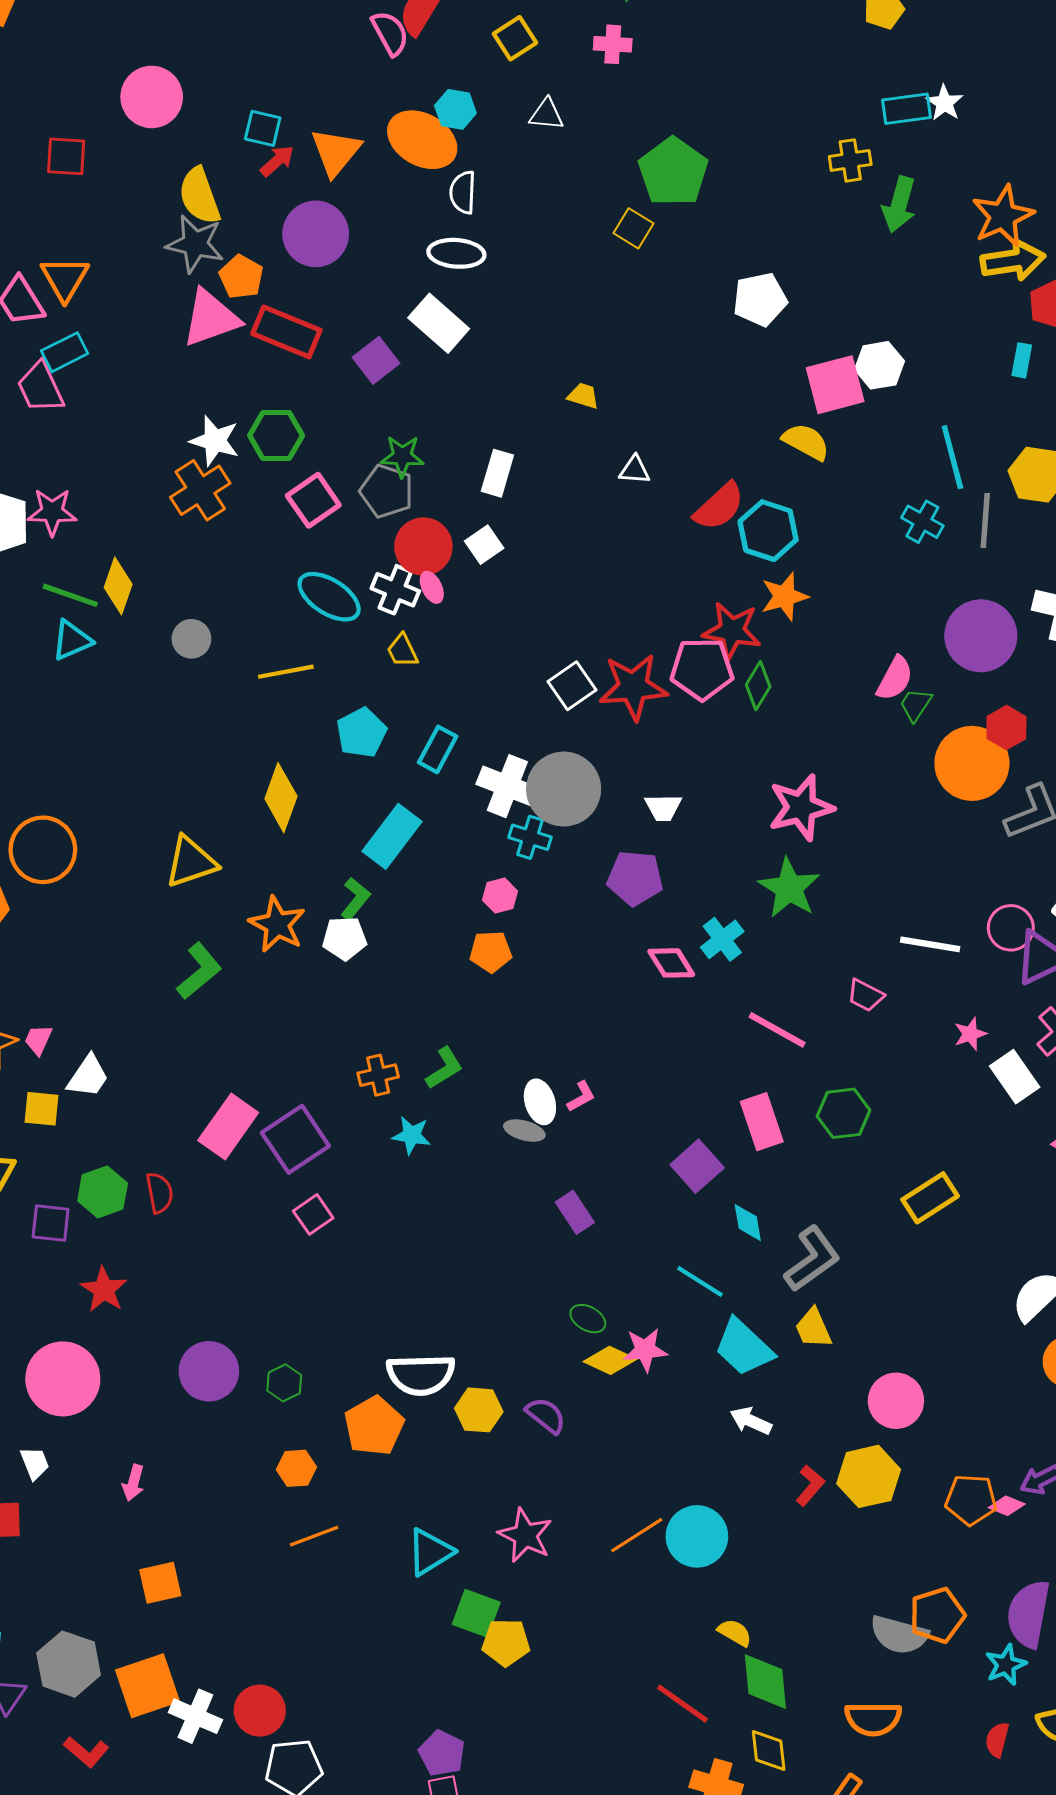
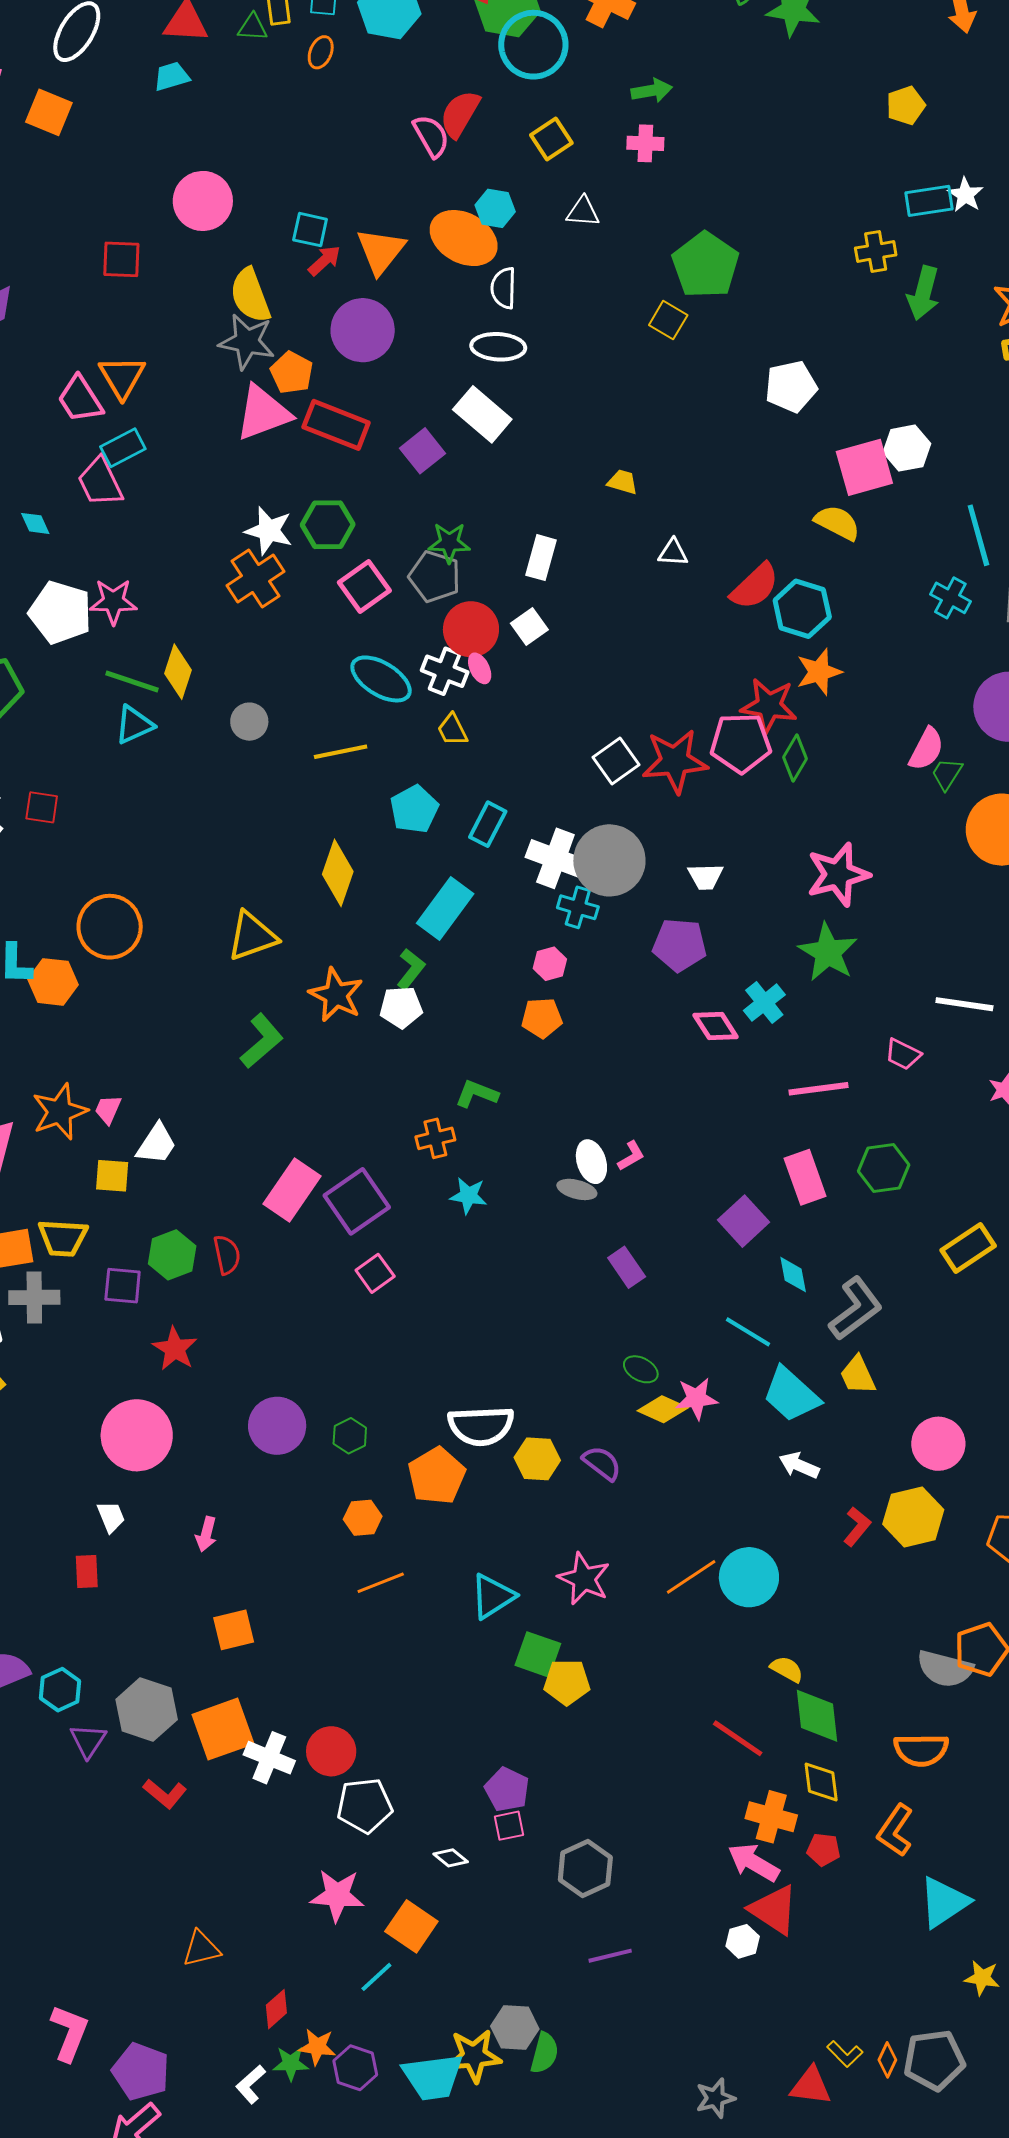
pink line: (777, 1030) -> (818, 1089), turned -36
green L-shape: (444, 1068) -> (477, 1094), moved, turned -126

